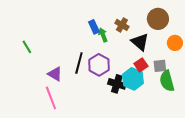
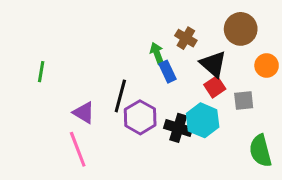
blue rectangle: (94, 27) -> (168, 72), moved
green line: (27, 47) -> (41, 72), turned 40
purple hexagon: (99, 65) -> (140, 117), moved
red square: (141, 65) -> (215, 87), moved
green semicircle: (167, 81) -> (260, 151), moved

